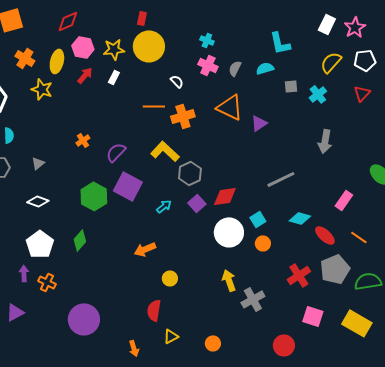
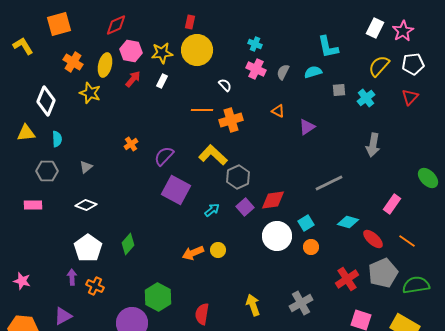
orange triangle: (230, 107) -> (278, 111), size x0.5
green hexagon: (94, 196) -> (158, 297), moved
yellow circle: (170, 278) -> (218, 250), moved
yellow arrow: (229, 280) -> (253, 305), moved

